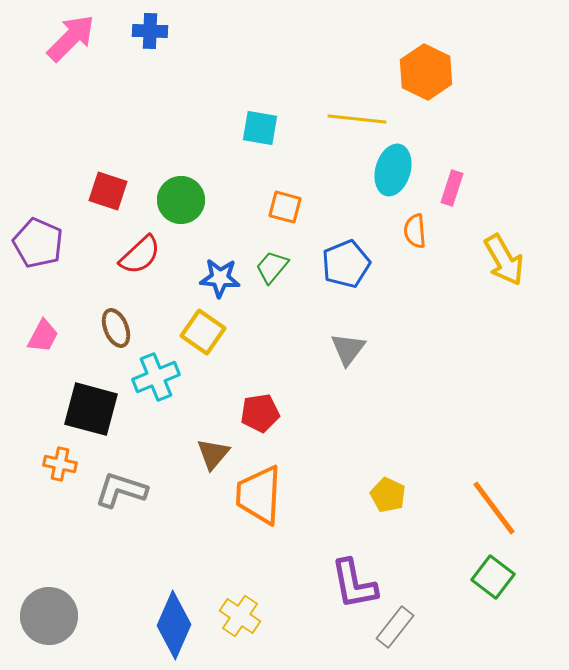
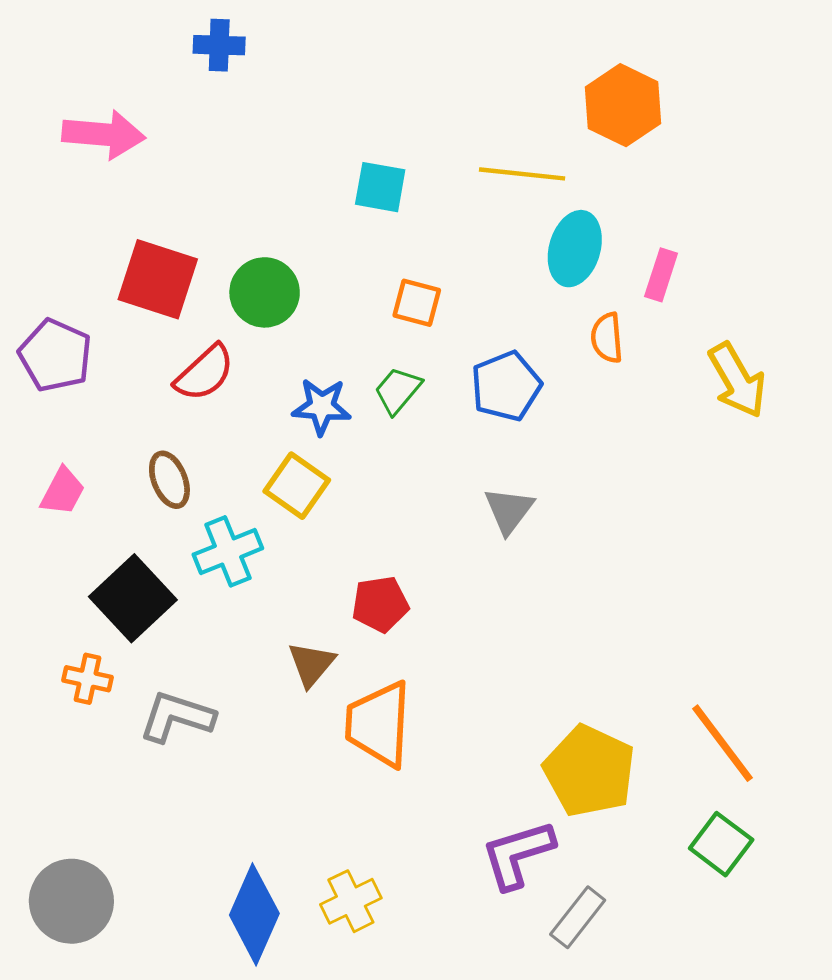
pink arrow: (71, 38) -> (104, 134), moved, turned 50
red square: (108, 191) -> (158, 279), size x1.4
black square: (91, 409) -> (133, 598), turned 32
yellow pentagon: (388, 495) -> (589, 771), moved, size x1.8
purple L-shape: (354, 584) -> (518, 854), turned 84
yellow cross: (240, 616) -> (351, 901), turned 30

